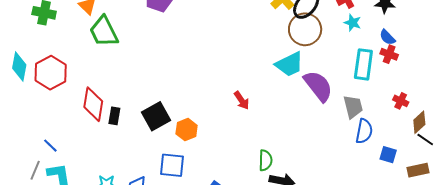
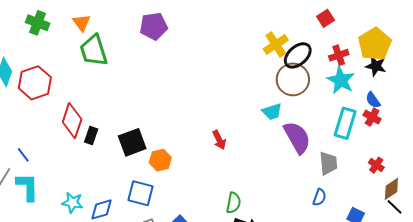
cyan star: (353, 23) -> (341, 80), size x1.6
cyan trapezoid: (289, 64) -> (272, 112), size x0.7
blue semicircle: (364, 131) -> (319, 197), moved, size x0.7

